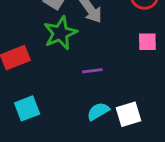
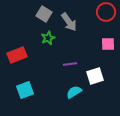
green star: (60, 33) -> (48, 38), size x0.6
white square: (129, 114) -> (95, 76), moved

